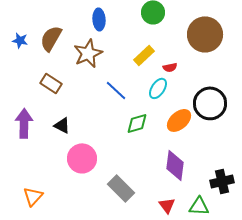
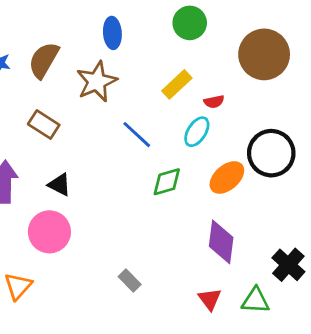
pink circle: (82, 158) -> (49, 232), moved
black cross: (222, 181) -> (288, 265), turned -35
gray rectangle: (121, 188) -> (130, 281), moved, size x0.6

